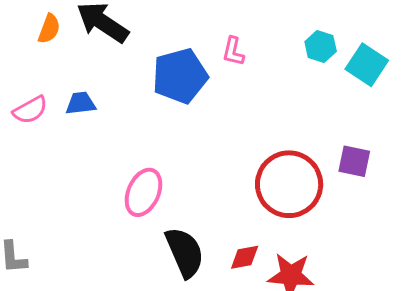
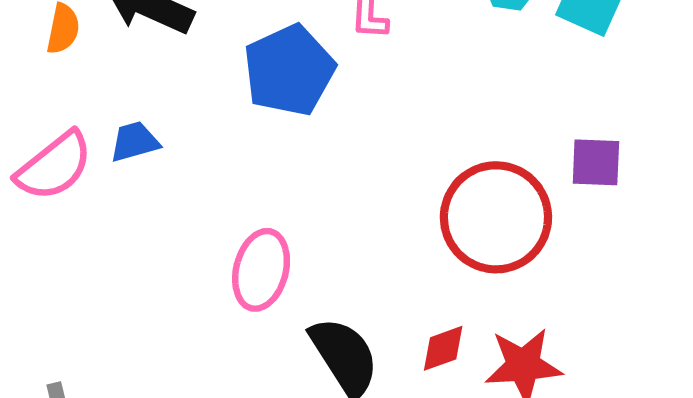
pink semicircle: (30, 110) -> (54, 166), size x1.4

